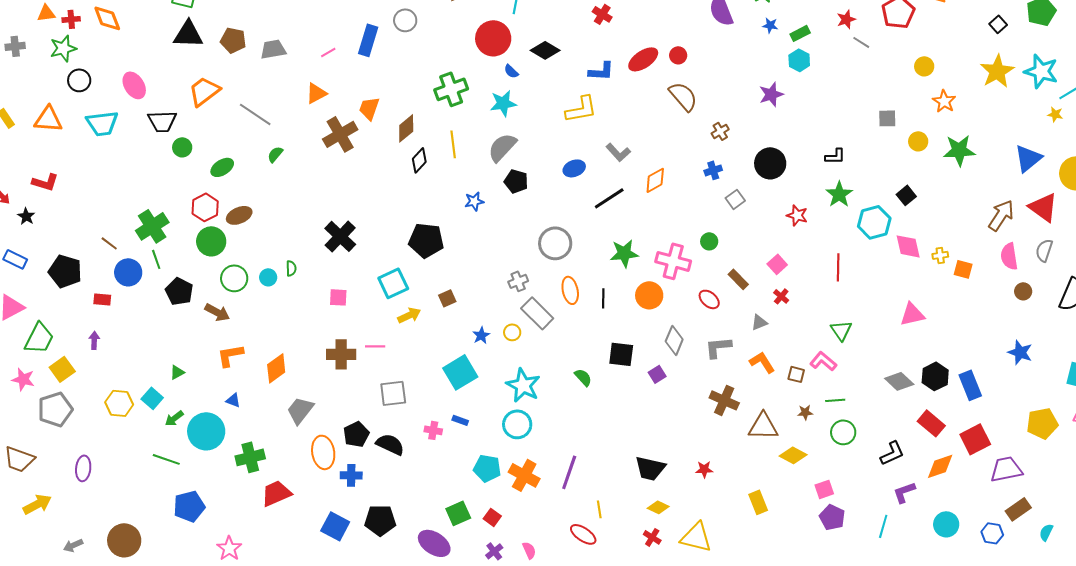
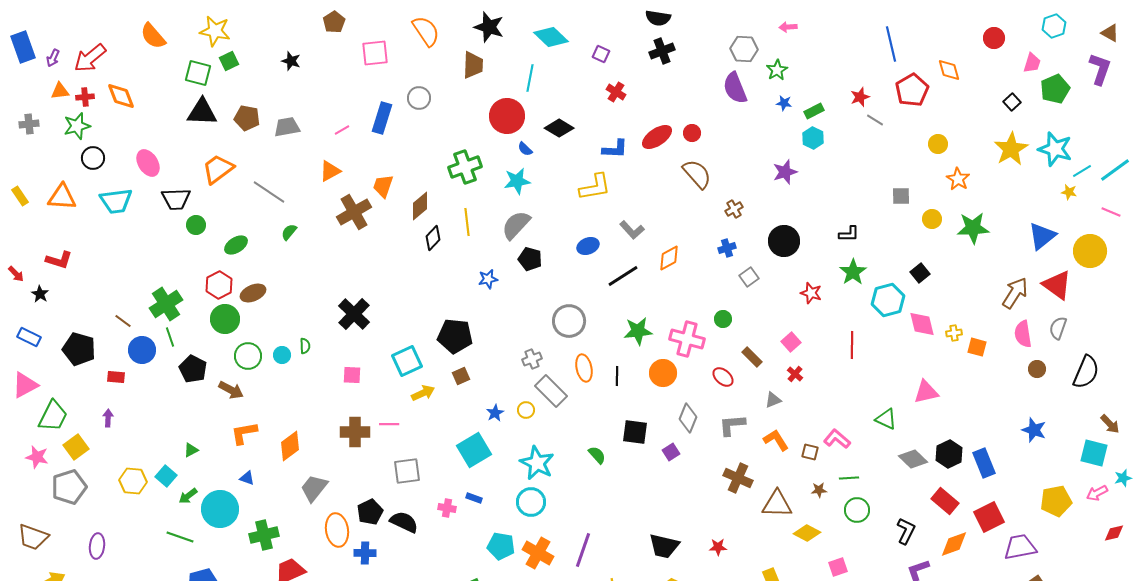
black pentagon: (426, 240) -> (455, 336), moved
green triangle: (841, 330) -> (886, 419), moved, turned -30
black L-shape: (892, 453) -> (906, 531), turned -40

